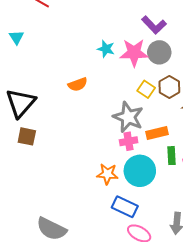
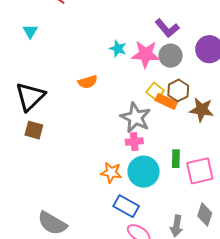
orange rectangle: (157, 133) -> (166, 101), moved, turned 35

